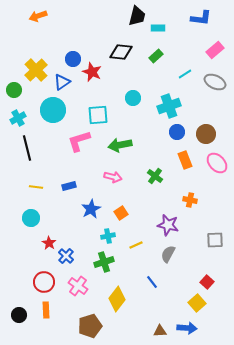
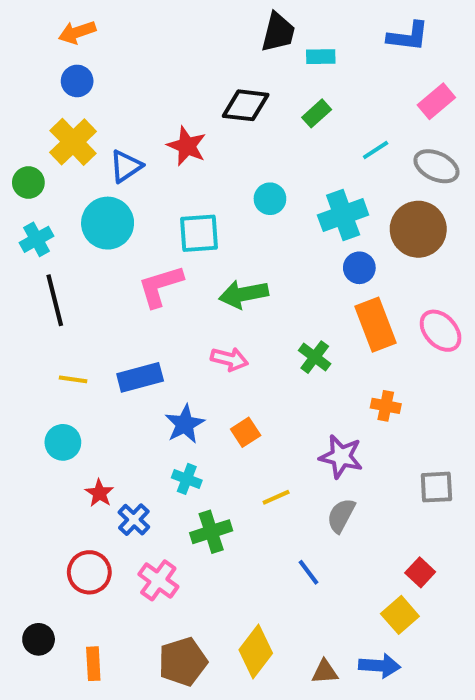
blue circle: (73, 59) -> (77, 81), moved
brown circle: (206, 134) -> (418, 229), moved, size x1.4
orange rectangle: (185, 160) -> (376, 325), size x1.4
blue rectangle: (69, 186) -> (140, 377), size x1.5
cyan cross: (108, 236) -> (187, 479), moved, turned 32
yellow diamond: (117, 299) -> (256, 651), moved
orange rectangle: (46, 310) -> (93, 664), moved

